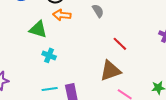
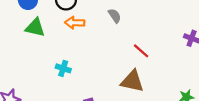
green triangle: (38, 29) -> (35, 27), moved
brown triangle: (110, 71) -> (132, 81), turned 35

